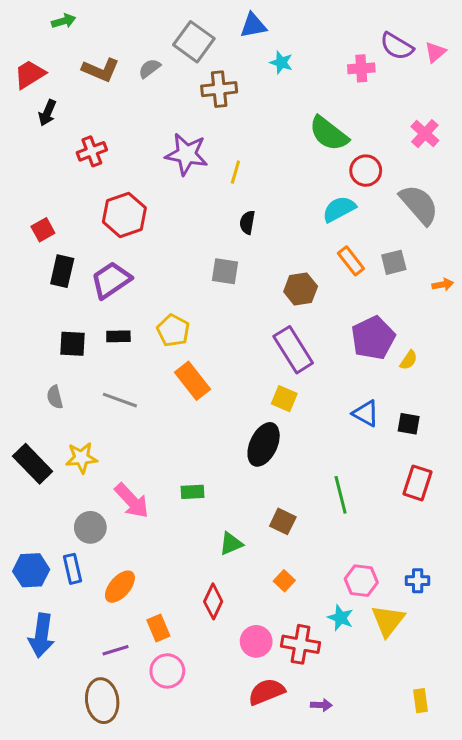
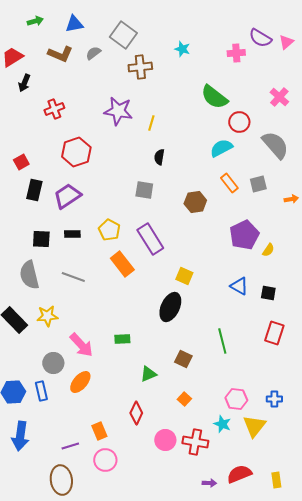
blue triangle: (253, 25) -> (74, 24), moved
purple rectangle: (293, 350) -> (150, 239), moved
gray semicircle: (55, 397) -> (29, 275), size x1.8
orange ellipse: (120, 587) -> (80, 382), moved
red semicircle: (267, 692) -> (239, 474), moved

